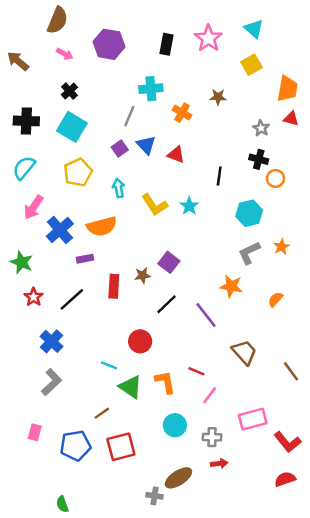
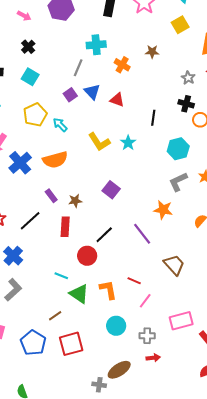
cyan square: (72, 127) -> (30, 77), size x0.7
cyan arrow: (119, 188) -> (60, 125), moved, turned -35
purple rectangle: (85, 259) -> (51, 196), moved, turned 64
brown star: (143, 275) -> (75, 201), moved
red rectangle: (114, 286) -> (65, 227), moved
black line: (166, 304) -> (104, 235), moved
blue pentagon: (75, 446) -> (33, 343), turned -30

